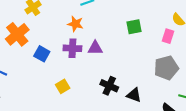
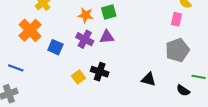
green square: (134, 27) -> (109, 12), moved
purple cross: (72, 48) -> (85, 39), turned 30
black cross: (109, 86) -> (100, 72), moved

